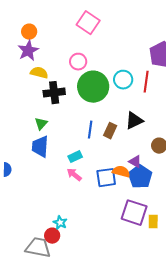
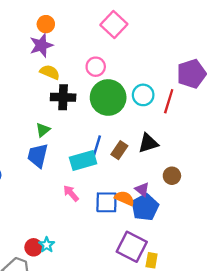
cyan rectangle: (75, 157) -> (83, 161), moved, size x1.6
red circle: (52, 236) -> (34, 247), moved

